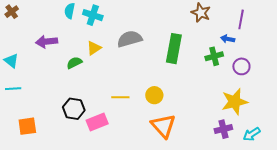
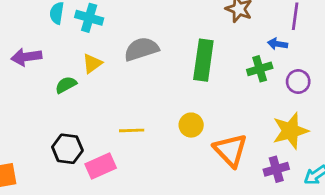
yellow circle: (154, 95) -> (191, 125), moved
orange triangle: (163, 126) -> (230, 150), moved

